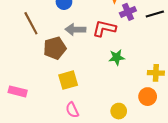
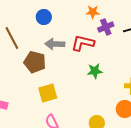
brown pentagon: (55, 48) -> (35, 62), turned 30

